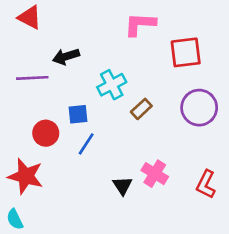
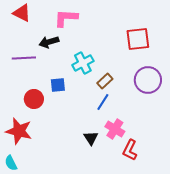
pink L-shape: (140, 24) -> (66, 18), moved
blue line: (86, 144) -> (103, 102), moved
red L-shape: (206, 184) -> (130, 150), moved

